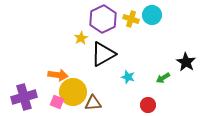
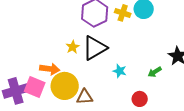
yellow star: (81, 38) -> (73, 47), moved
pink square: (57, 102) -> (35, 87), moved, size x1.5

